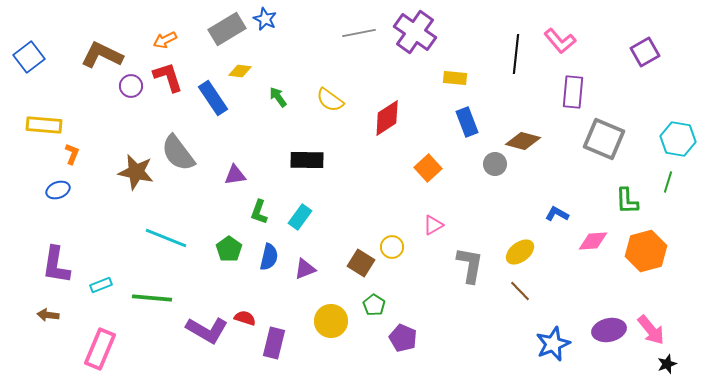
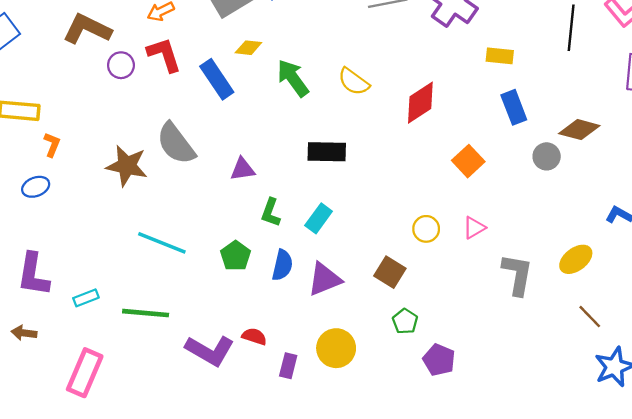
green arrow: (278, 97) -> (293, 78), size x1.6
yellow circle: (392, 247) -> (426, 229), moved
purple triangle: (305, 269) -> (324, 279), size x1.4
brown line: (520, 291) -> (590, 317), moved
yellow circle: (331, 321) -> (336, 348), moved
purple rectangle: (274, 343) -> (288, 366), size x0.7

